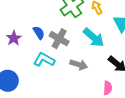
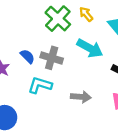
gray arrow: (79, 65) -> (81, 97), moved

